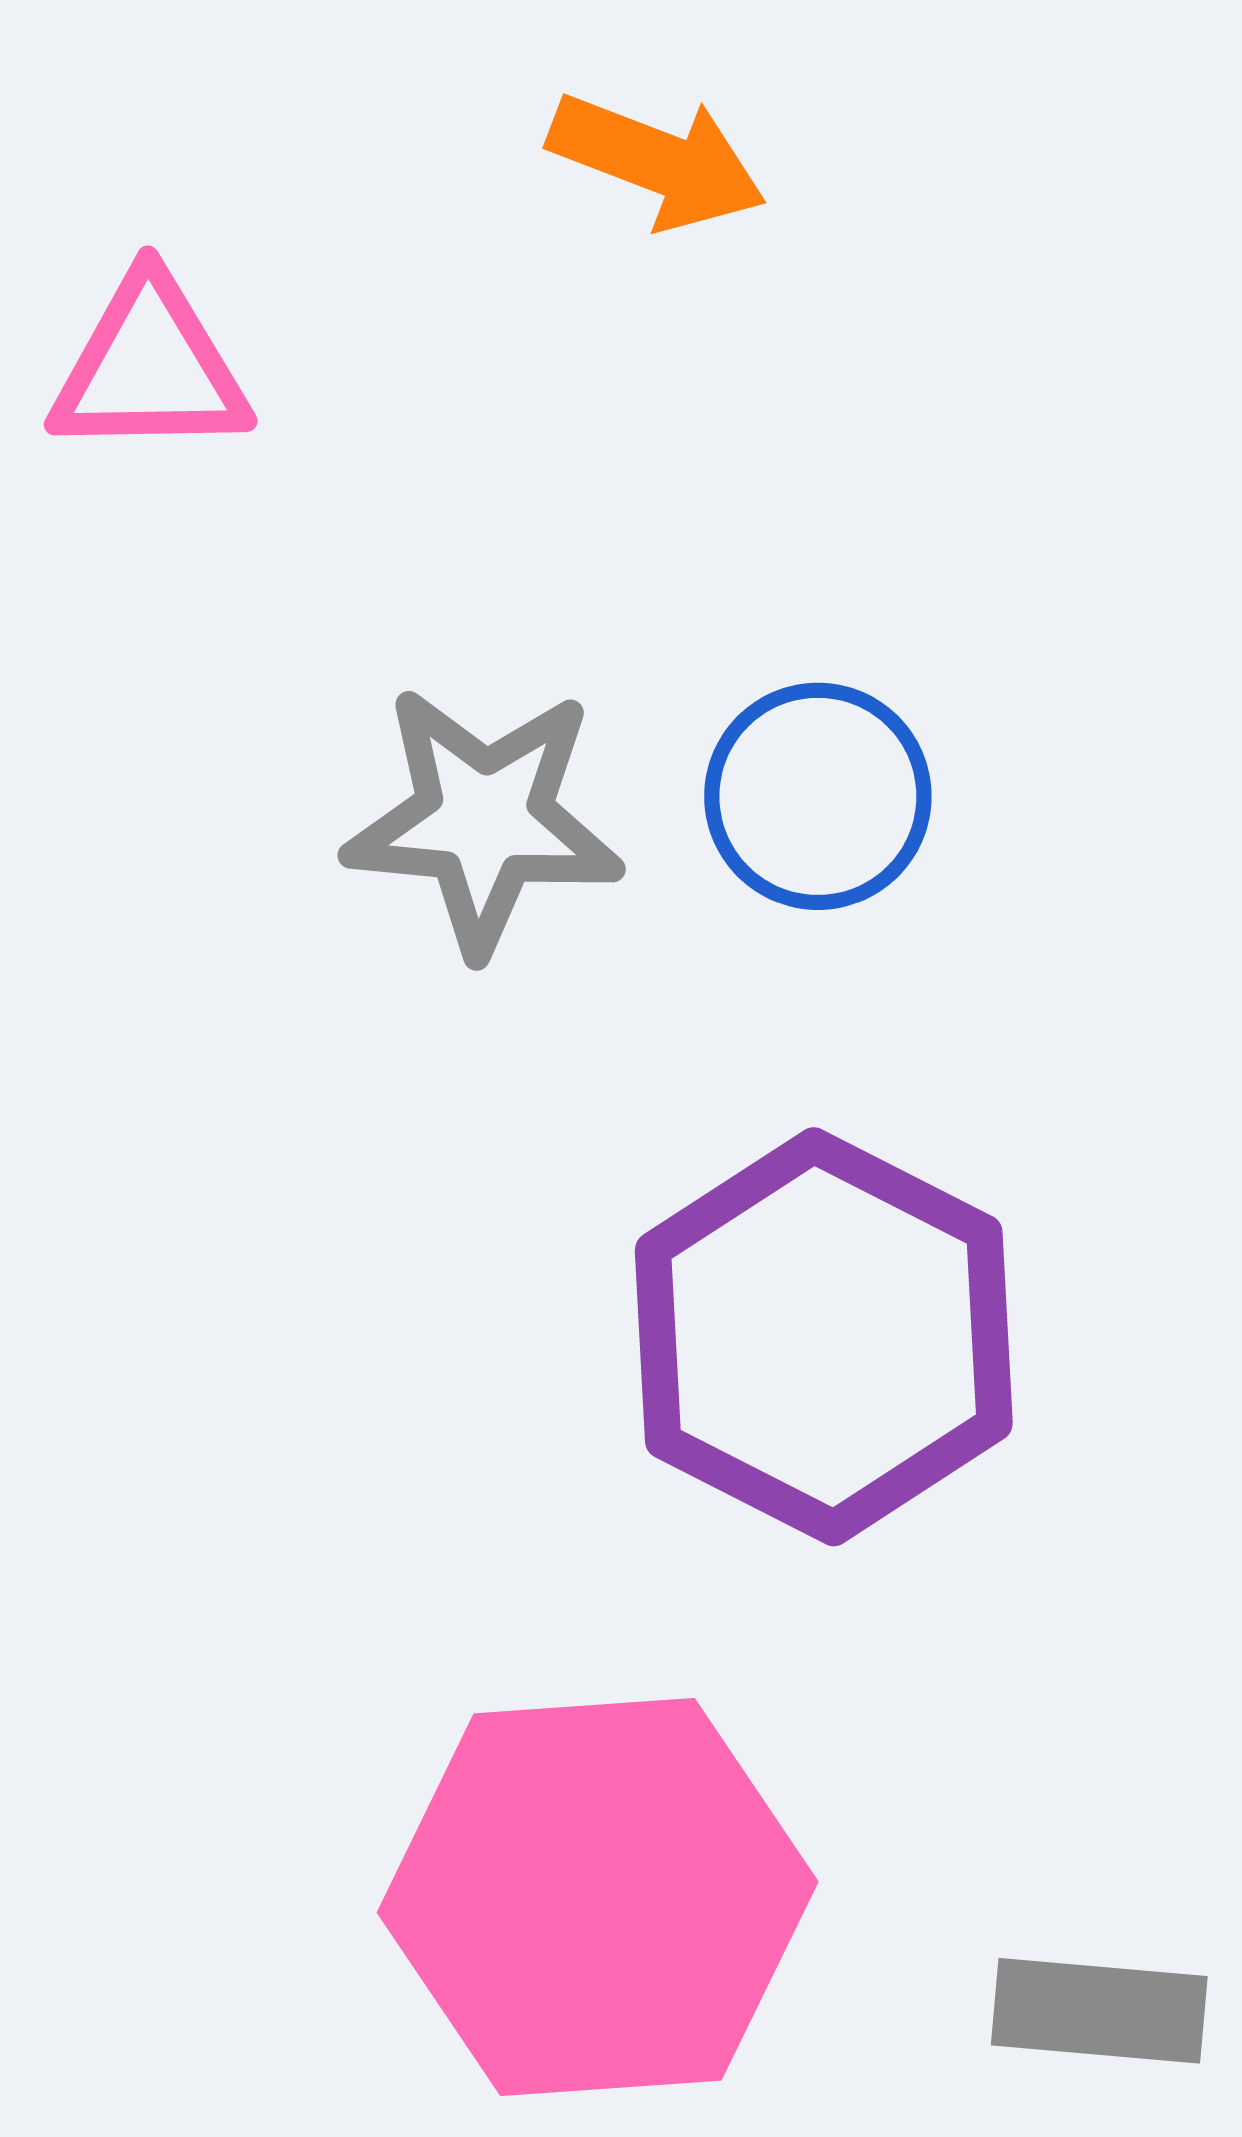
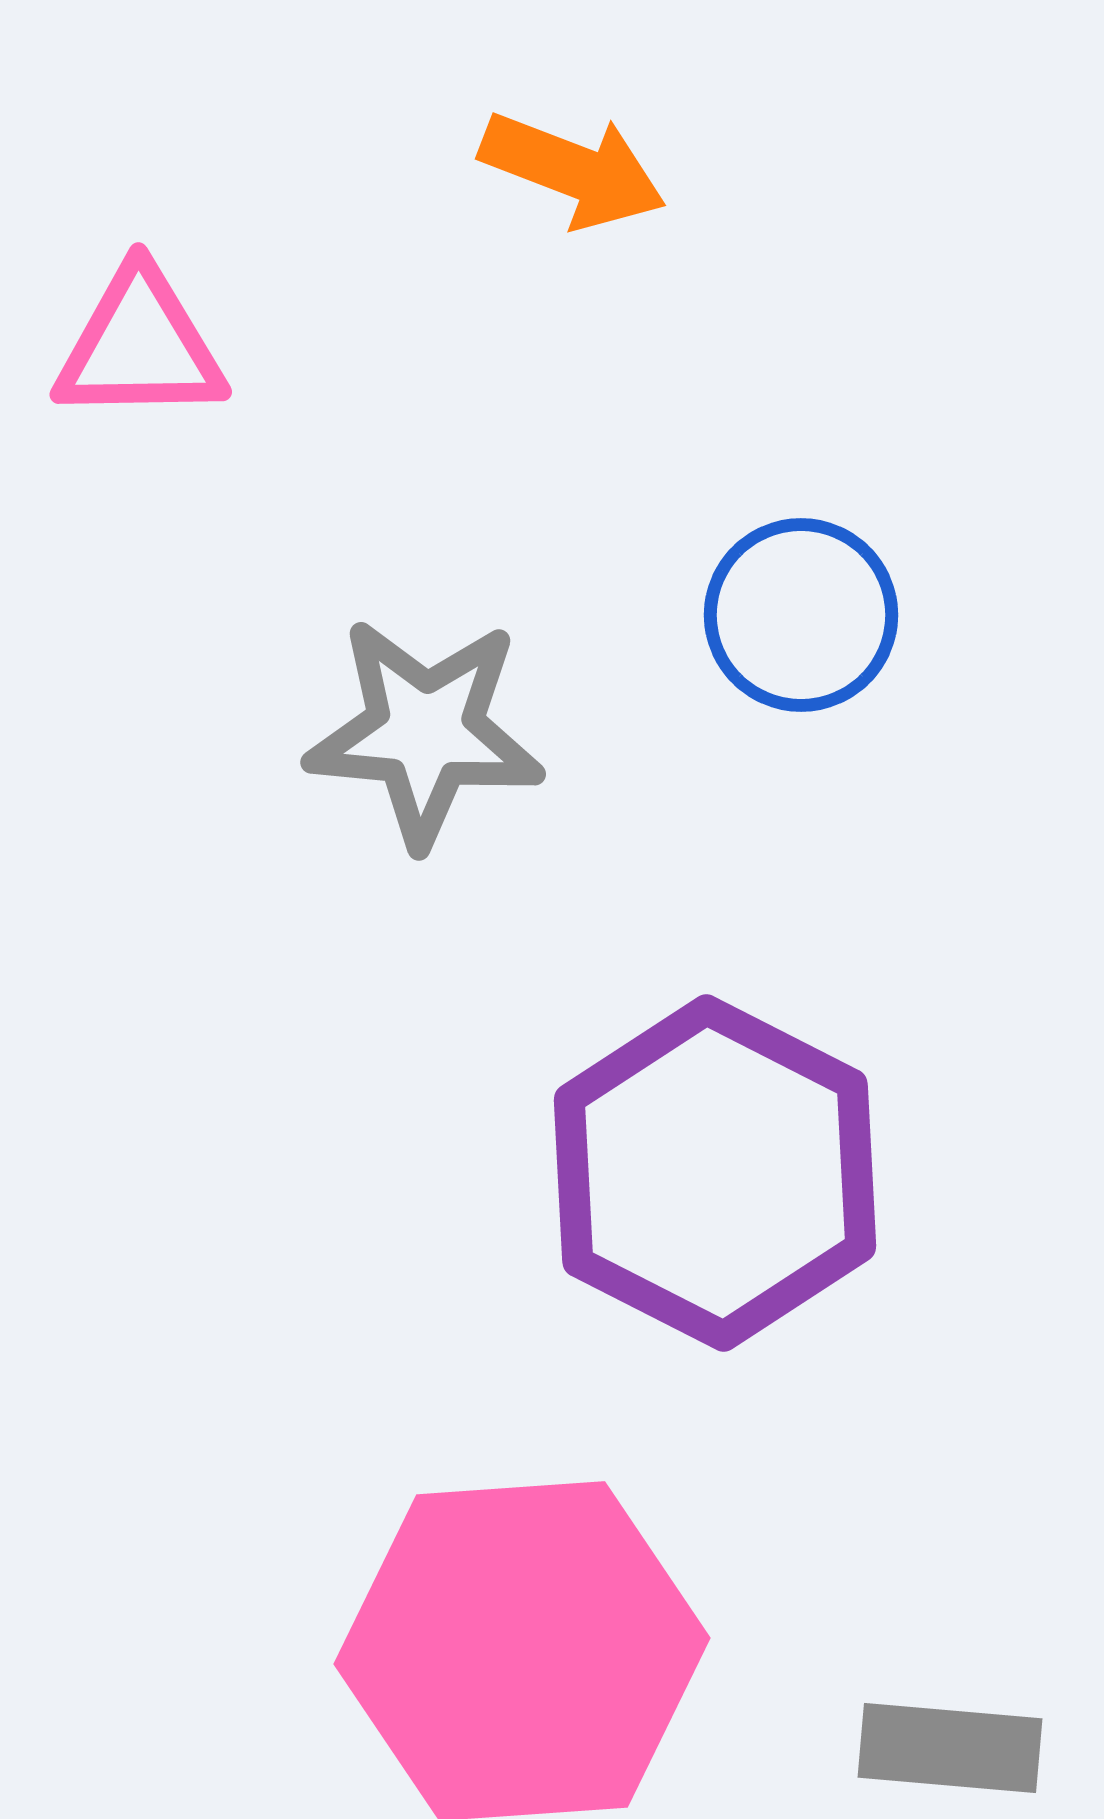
blue circle: (818, 796) -> (801, 615), moved

